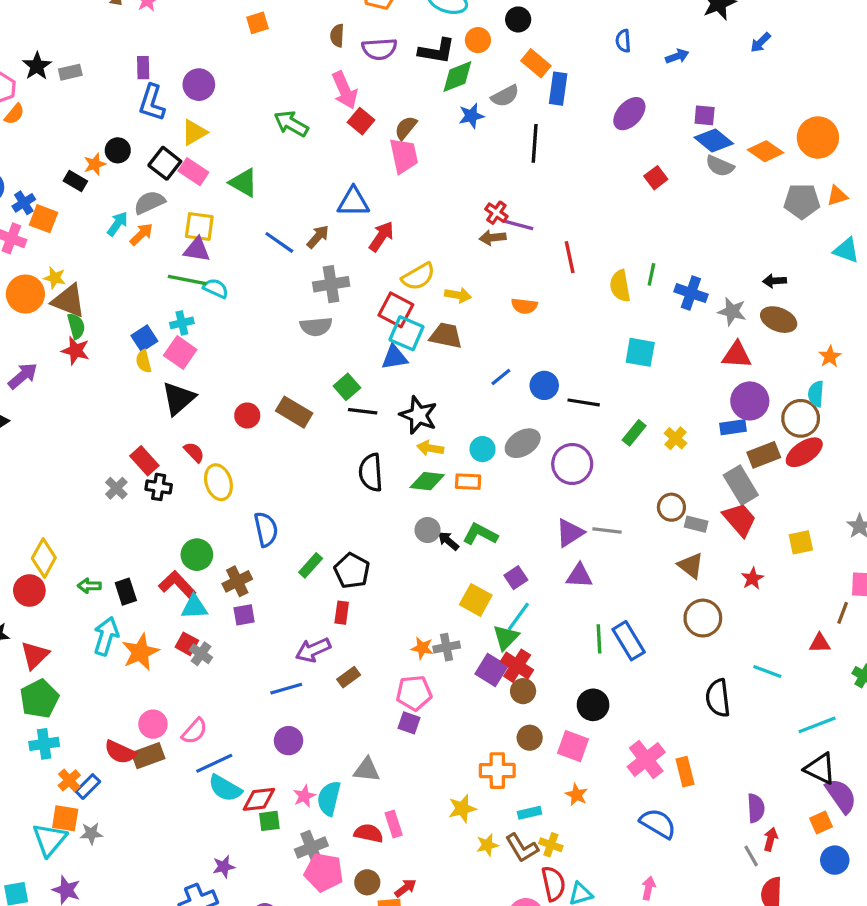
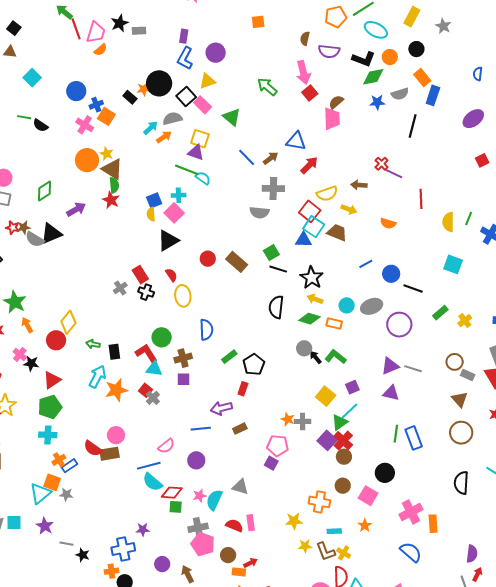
black circle: (118, 150) -> (159, 83), size x1.6
brown arrow: (493, 238) -> (359, 185), moved
pink semicircle: (195, 731) -> (166, 446), moved

